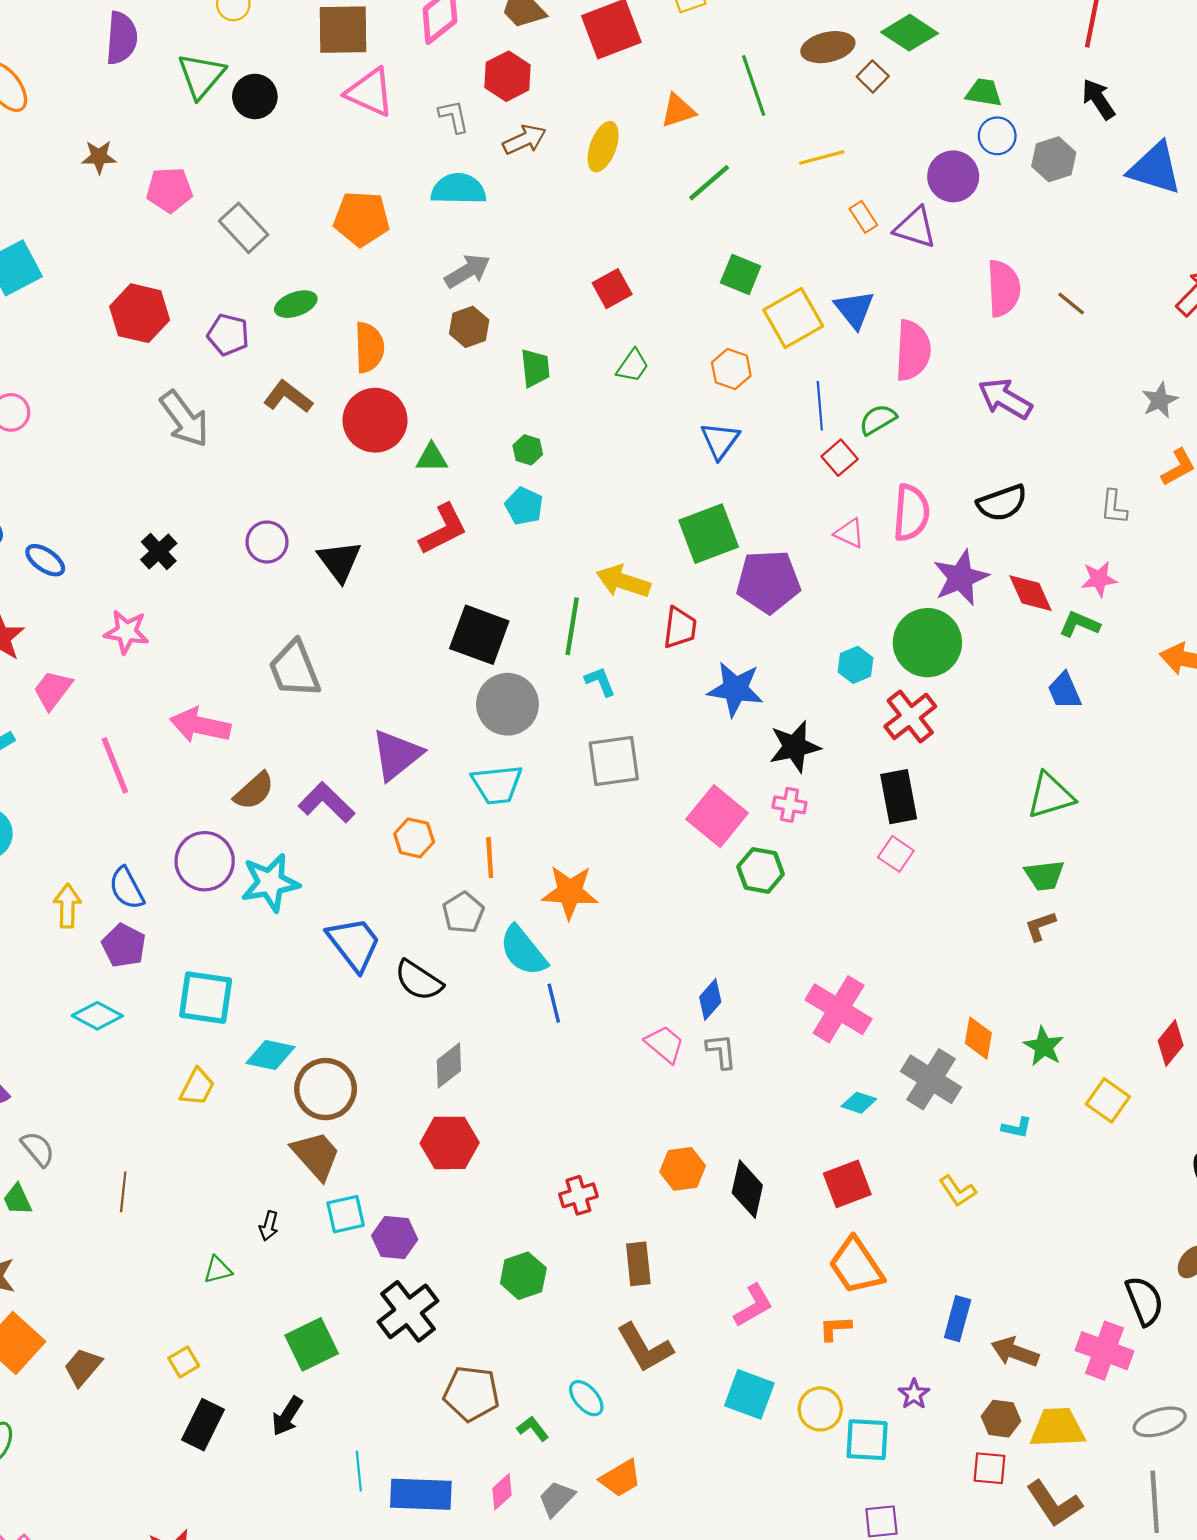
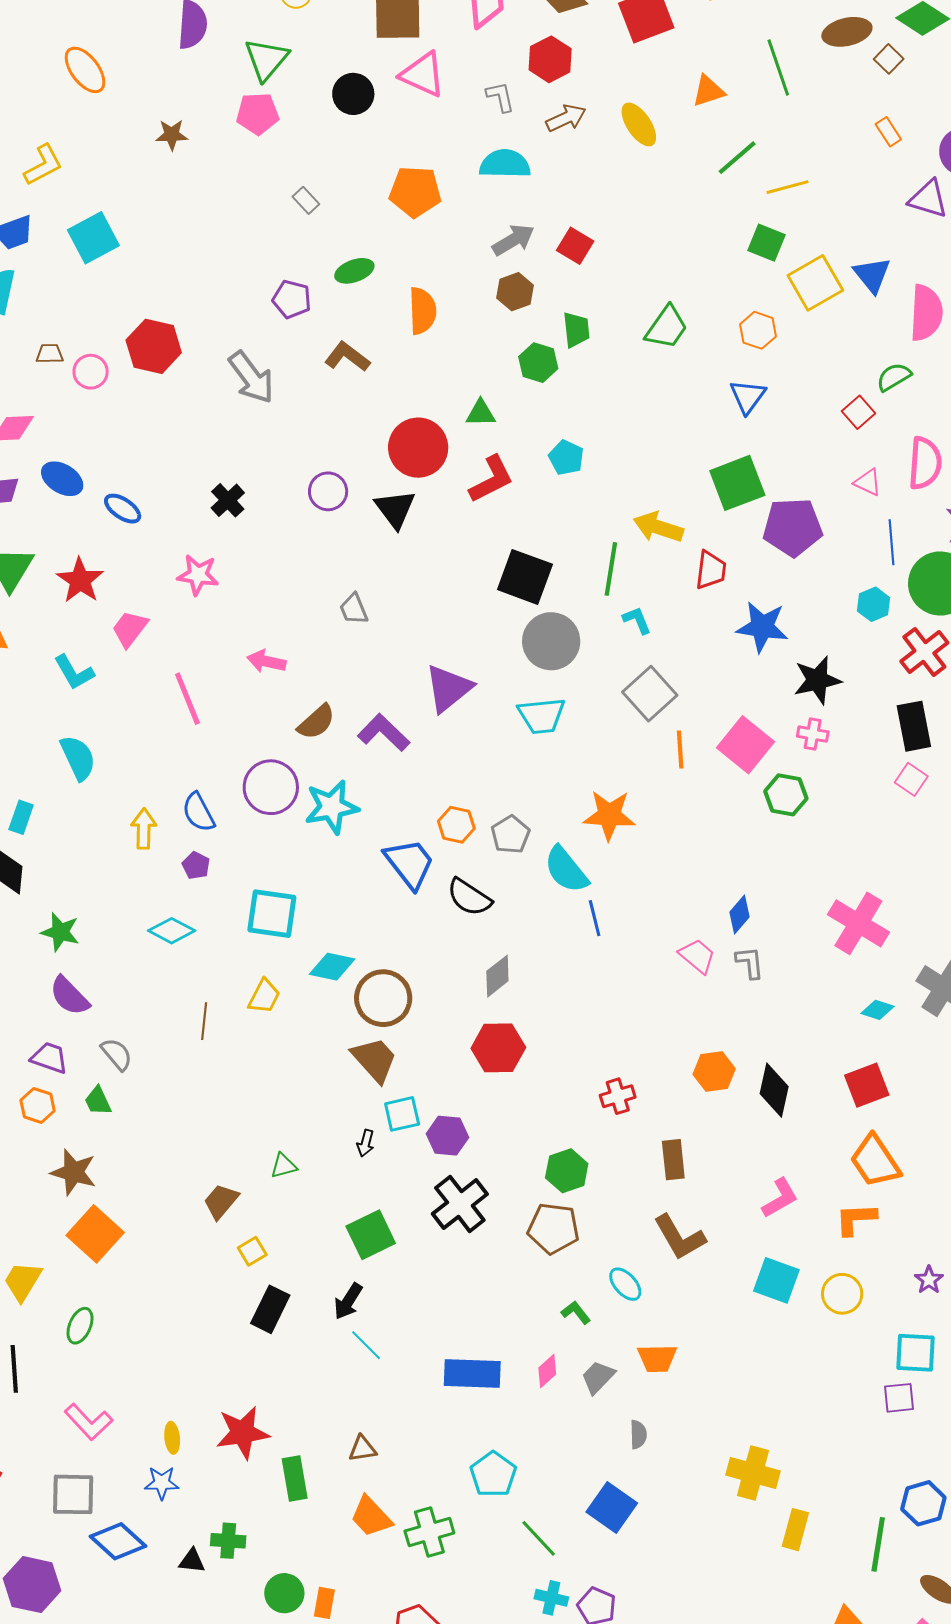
black circle: (255, 96) -> (353, 94), moved
yellow ellipse: (603, 147) -> (639, 124), turned -54
yellow line: (822, 157) -> (788, 187), moved
pink pentagon: (169, 190) -> (258, 114), moved
orange rectangle: (863, 217) -> (888, 132), moved
gray rectangle: (244, 228) -> (306, 200), size x0.6
red square: (612, 289) -> (575, 246), moved, turned -30
red hexagon: (140, 313) -> (154, 346), moved
green trapezoid: (633, 366) -> (667, 327), size x1.4
blue line: (820, 406) -> (891, 542), moved
red circle: (375, 420) -> (418, 448), moved
green hexagon: (528, 450) -> (538, 363), moved, size x1.4
gray trapezoid: (294, 669) -> (354, 609), size x0.6
pink arrow: (200, 725) -> (266, 661), size x0.7
gray square: (614, 761) -> (650, 694), turned -34
orange hexagon: (414, 838) -> (456, 825), moved
orange line: (490, 858) -> (680, 750), moved
purple pentagon: (124, 946) -> (196, 865), size x0.7
brown line: (123, 1192) -> (204, 1021), moved
black arrow: (269, 1226) -> (366, 1143), moved
orange L-shape: (835, 1328) -> (856, 1219), size x1.4
brown trapezoid: (83, 1367) -> (221, 1201), moved
brown pentagon: (471, 1394) -> (553, 1228), moved
cyan square: (867, 1440) -> (916, 1353), moved
cyan line: (359, 1471) -> (366, 1345), moved, turned -39
orange trapezoid: (621, 1478) -> (657, 1358), turned 30

